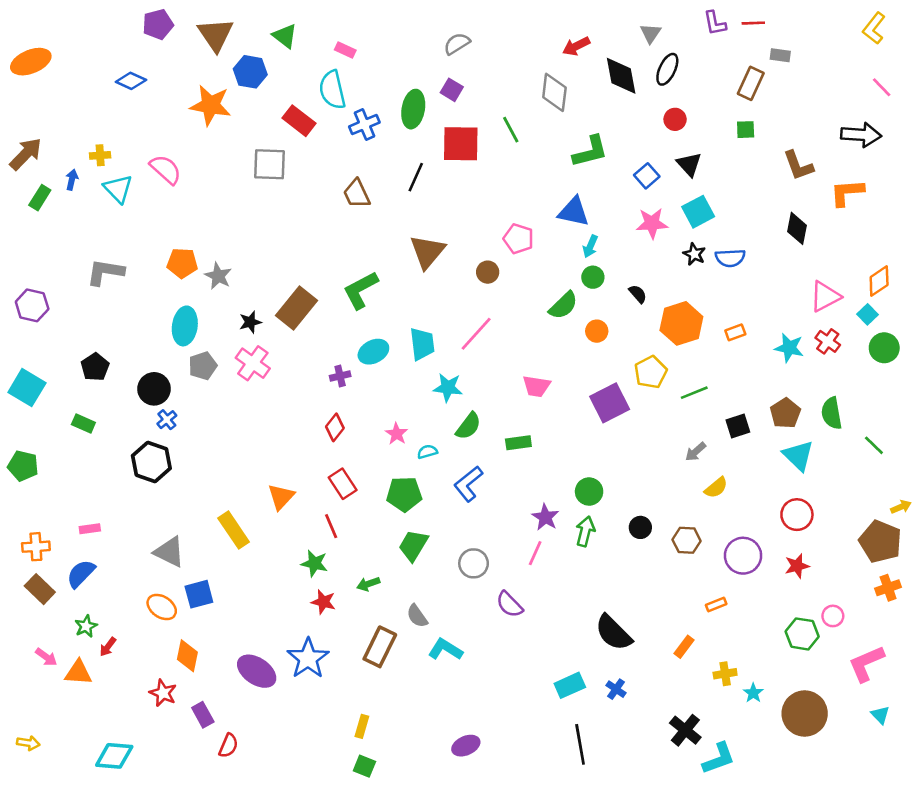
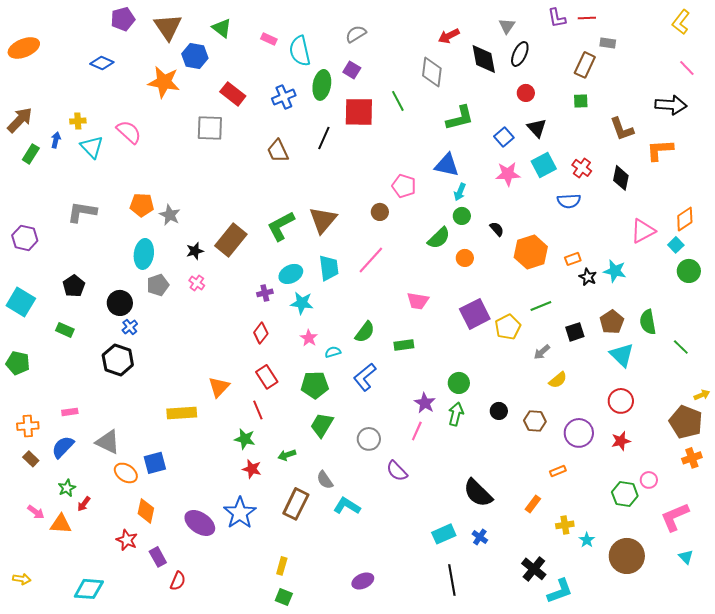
cyan semicircle: (332, 90) -> (300, 51), moved
brown triangle: (427, 252) -> (323, 220), moved
black star: (694, 254) -> (588, 277), moved
red cross: (828, 341) -> (582, 168), moved
pink cross: (253, 363) -> (197, 283), size x0.6
yellow pentagon: (651, 372) -> (508, 327), moved
cyan star: (448, 388) -> (302, 303), moved
yellow rectangle: (234, 530) -> (182, 413), turned -60
gray triangle: (169, 552) -> (108, 442), moved
brown rectangle: (40, 589) -> (31, 459), size x0.7

